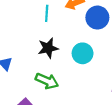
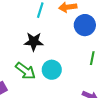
cyan circle: (83, 53) -> (52, 70), moved

